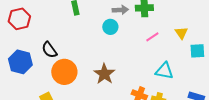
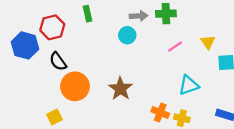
red hexagon: (19, 19) -> (52, 27), moved
blue hexagon: (20, 62) -> (25, 45), moved
cyan triangle: (164, 71) -> (189, 85), turned -30

